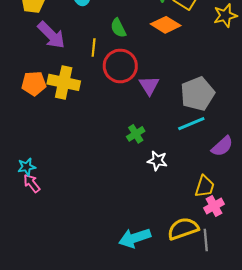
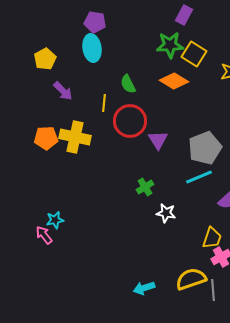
purple arrow: (51, 35) -> (63, 91), size x0.7
cyan star: (27, 167) -> (55, 220), moved
cyan arrow: (135, 238) -> (144, 288), size x0.7

